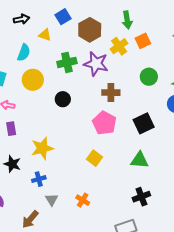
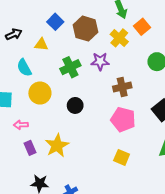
cyan semicircle: (24, 53) -> (24, 68), turned 144
purple star: (96, 64) -> (100, 61), size x0.7
yellow star: (42, 148) -> (57, 146), moved

